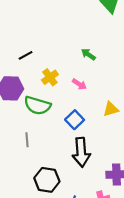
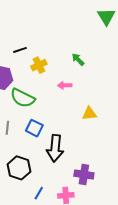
yellow cross: (50, 77) -> (39, 65), moved
pink arrow: (79, 84) -> (65, 85), turned 136
blue square: (75, 120) -> (34, 128), moved, turned -30

